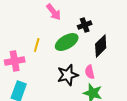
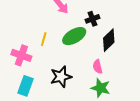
pink cross: (15, 61) -> (21, 55), turned 30
black star: (68, 75) -> (61, 77), moved

